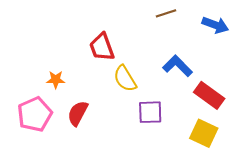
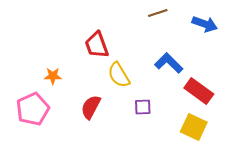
purple square: (150, 112) -> (143, 107), size x0.7
red semicircle: (78, 113) -> (91, 107), moved

